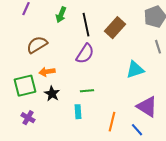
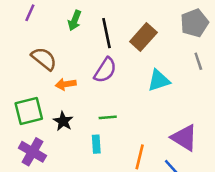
brown semicircle: (37, 45) -> (44, 59), turned 70
cyan triangle: (135, 70) -> (159, 80), moved
orange arrow: (47, 72) -> (66, 84), moved
purple cross: (28, 118) -> (32, 152), size x1.5

